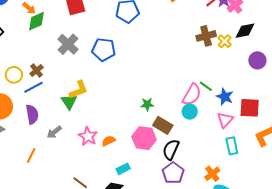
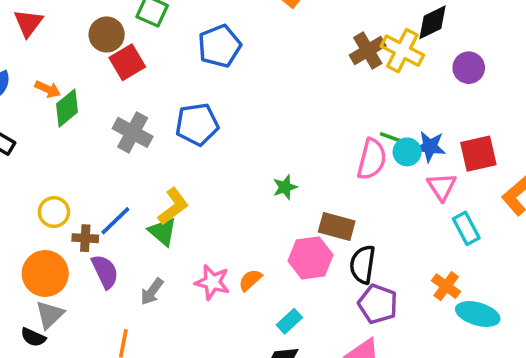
yellow cross: (225, 41) -> (402, 51), size x1.6
brown cross: (37, 71) -> (85, 238), moved, turned -32
blue line: (33, 87) -> (115, 221), moved
green star: (147, 104) -> (285, 187), moved
cyan circle: (190, 112) -> (407, 152), moved

